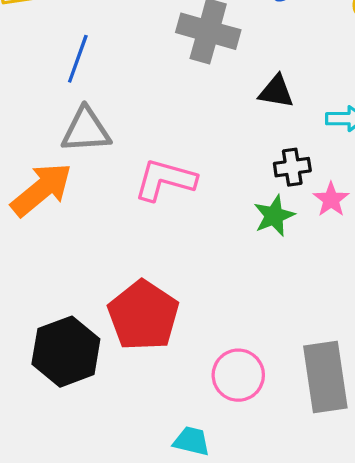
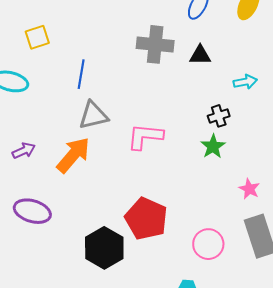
black triangle: (276, 92) -> (200, 55), moved
pink star: (331, 199) -> (249, 189), moved

